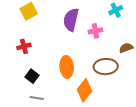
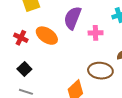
red cross: (24, 46) -> (21, 38), turned 32
orange ellipse: (67, 67) -> (47, 36), moved, turned -60

